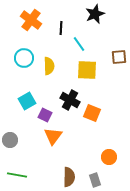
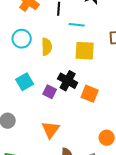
cyan line: (79, 44) -> (77, 25), turned -49
purple square: (45, 115) -> (50, 92), moved
orange triangle: (53, 136) -> (51, 130), moved

